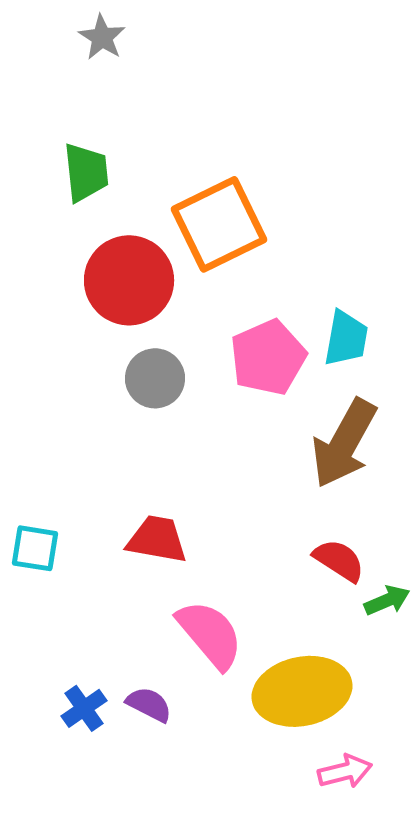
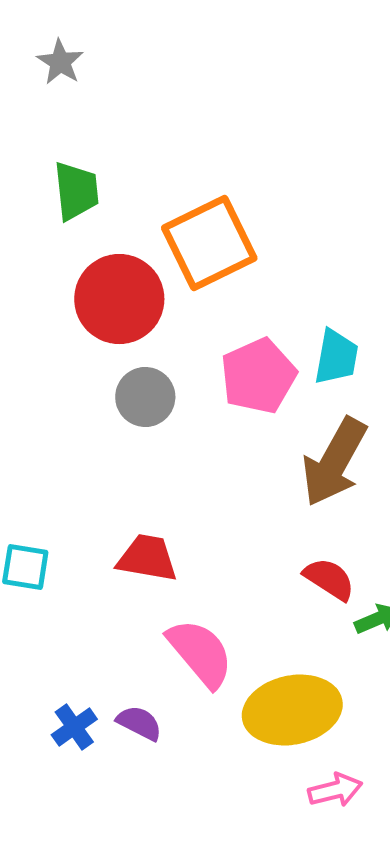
gray star: (102, 37) -> (60, 62), moved

